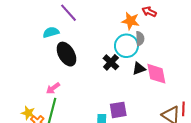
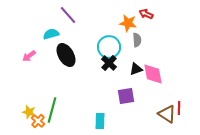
cyan circle: (126, 46) -> (109, 47), moved
pink arrow: (53, 88) -> (29, 56), moved
purple square: (118, 110) -> (126, 96), moved

